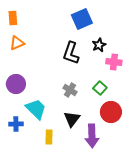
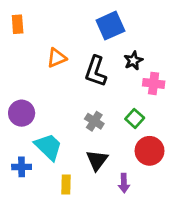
orange triangle: (17, 43) -> (57, 58), moved
purple arrow: (92, 136) -> (124, 183), size x0.6

